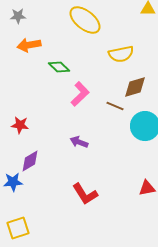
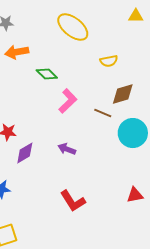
yellow semicircle: (121, 54) -> (109, 61), size x0.7
purple diamond: (30, 161) -> (25, 153), moved

